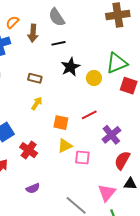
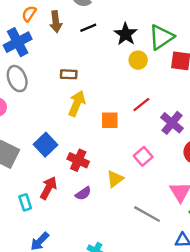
black star: (70, 67) -> (126, 34), moved
yellow arrow: (37, 103) -> (77, 103), size x1.5
yellow triangle: (65, 146) -> (115, 179), moved
pink square: (82, 158) -> (143, 156), turned -35
purple semicircle: (33, 188) -> (83, 193), moved

